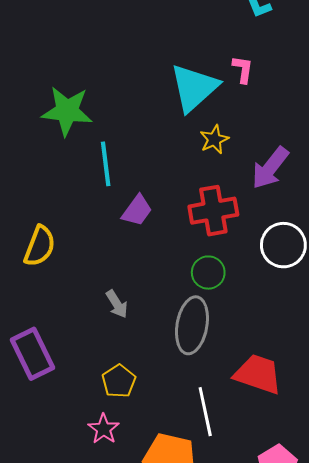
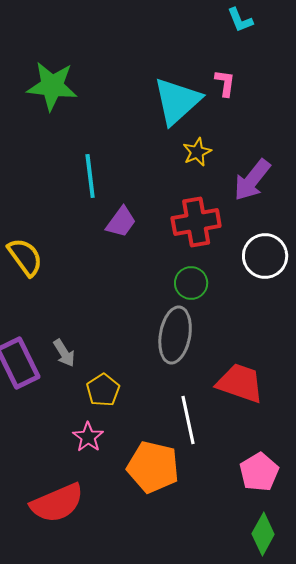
green star: (67, 111) -> (52, 86), moved
yellow semicircle: (40, 246) -> (25, 257), turned -57
gray arrow: (117, 304) -> (64, 353), moved

